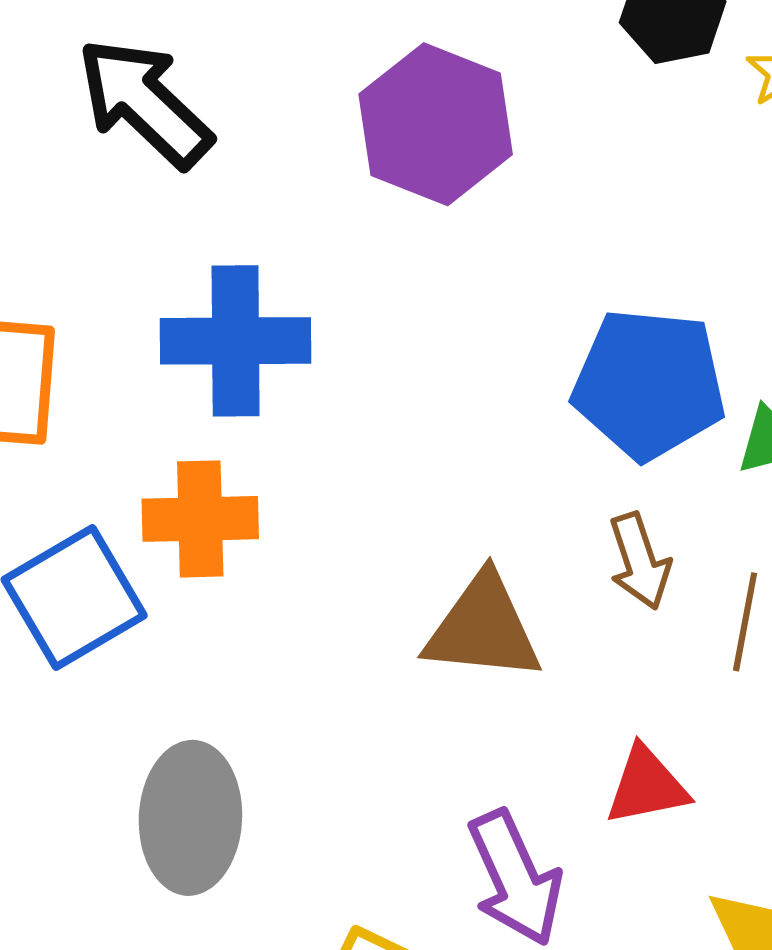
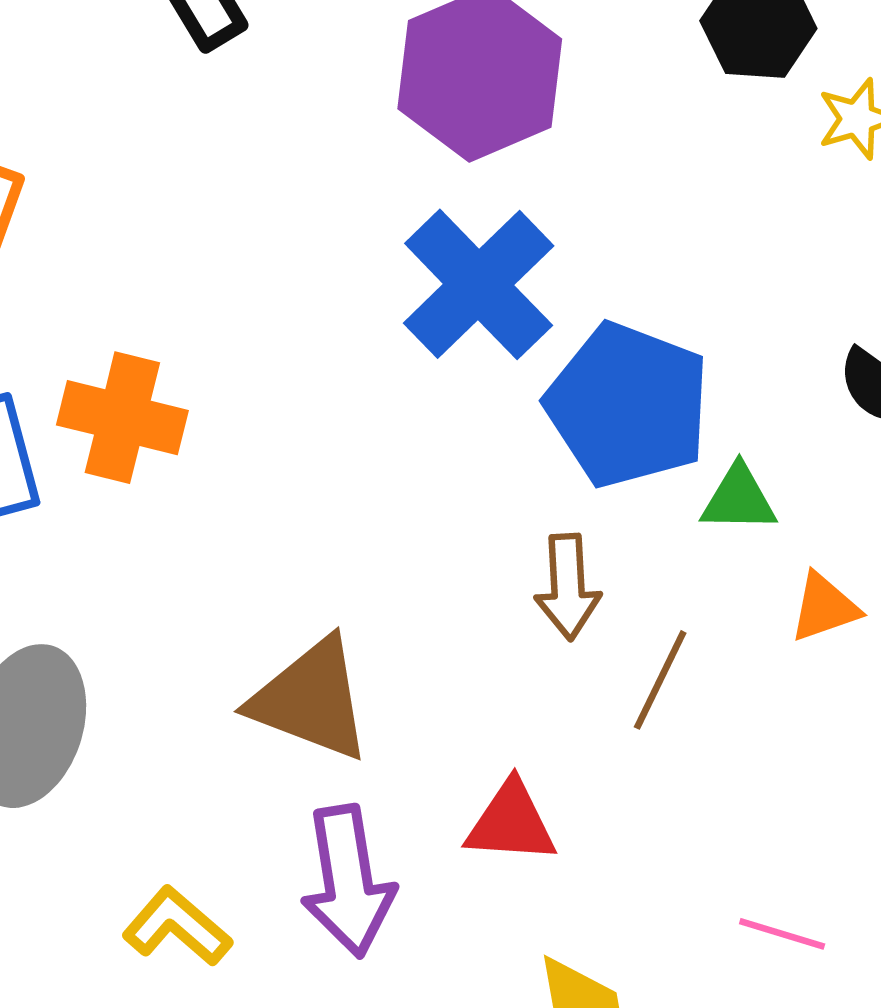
blue cross: (236, 341) -> (479, 284), moved, turned 31
brown triangle: (483, 628) -> (311, 699), moved

